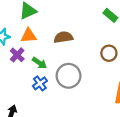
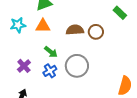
brown circle: (109, 53) -> (96, 32), moved
purple cross: (17, 55) -> (24, 66), moved

